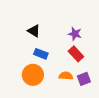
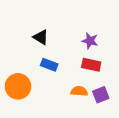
red rectangle: (76, 54) -> (91, 65), turned -35
orange circle: (33, 75) -> (18, 86), moved

